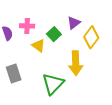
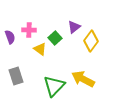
yellow arrow: (76, 63) -> (83, 79), moved, turned 120

